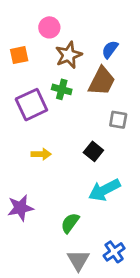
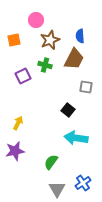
blue semicircle: (110, 49) -> (80, 36), turned -40
purple square: (31, 105) -> (23, 76), size x0.7
yellow arrow: (41, 154) -> (18, 123), moved, turned -64
cyan arrow: (104, 190) -> (76, 138), turned 35

